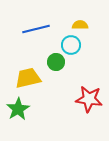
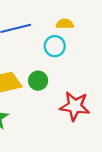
green circle: (56, 62) -> (38, 81), moved

